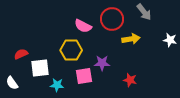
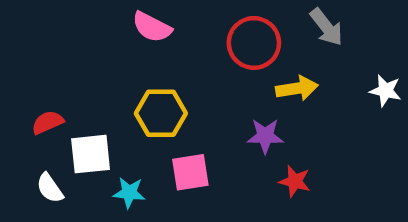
pink semicircle: (83, 26) -> (152, 27), moved
purple star: (102, 63) -> (265, 136), moved
white semicircle: (12, 83) -> (50, 188), moved

